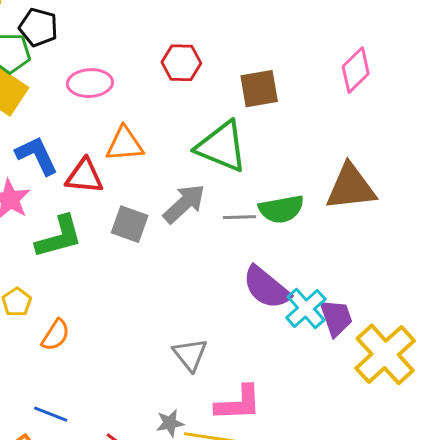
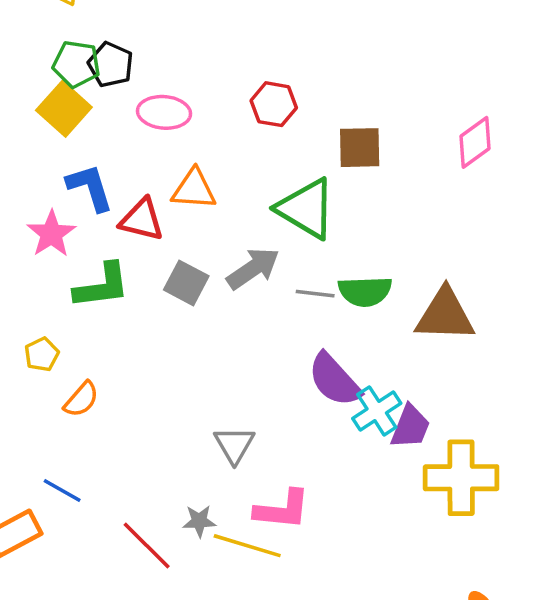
black pentagon: (38, 27) -> (111, 65), moved
brown triangle: (351, 187) -> (445, 315), moved
purple trapezoid: (336, 318) -> (410, 427), turned 33
yellow cross: (385, 354) -> (461, 478), turned 34

